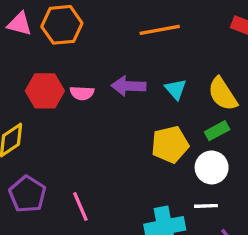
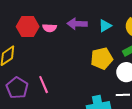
cyan triangle: (176, 89) -> (105, 26), turned 40
pink line: (80, 206) -> (44, 85), moved

